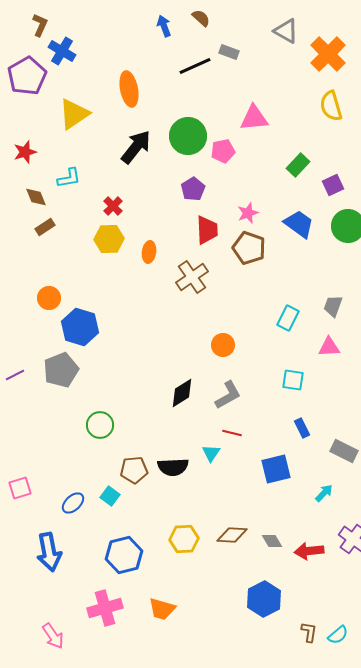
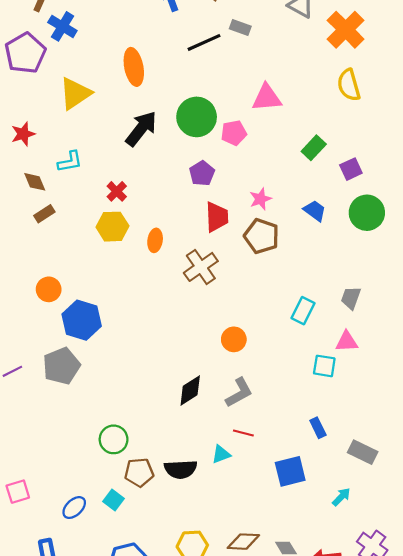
blue trapezoid: (299, 224) -> (315, 211), size x0.7
cyan square: (293, 380) -> (324, 366), moved
green circle: (100, 425) -> (114, 439), moved
cyan triangle: (211, 453) -> (221, 454), turned 36

